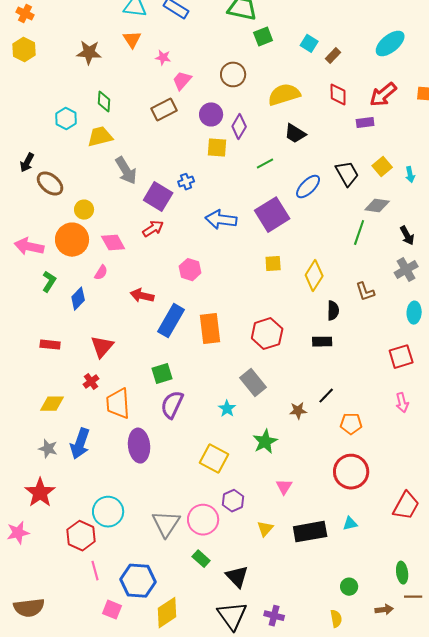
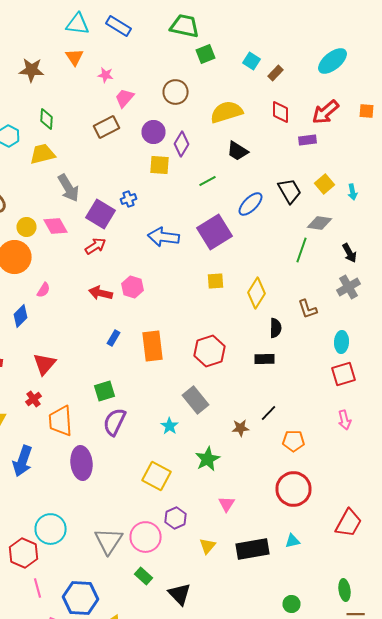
pink diamond: (113, 243) -> (56, 226), moved
red arrow: (142, 296) -> (100, 293), moved
cyan ellipse: (414, 313) -> (342, 342), moved
blue rectangle: (171, 321) -> (114, 338), size x0.5

